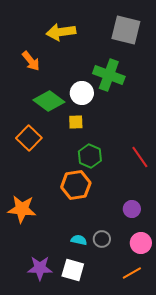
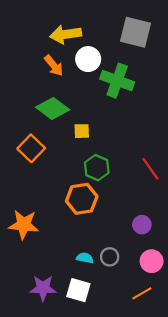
orange arrow: (31, 61) -> (54, 66), moved
white circle: (82, 93) -> (88, 59), moved

